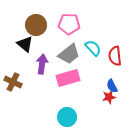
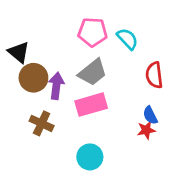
brown circle: (36, 25) -> (33, 78), moved
black triangle: (25, 44) -> (19, 52), moved
cyan semicircle: (93, 48) -> (127, 39), moved
brown cross: (13, 82) -> (42, 123), moved

